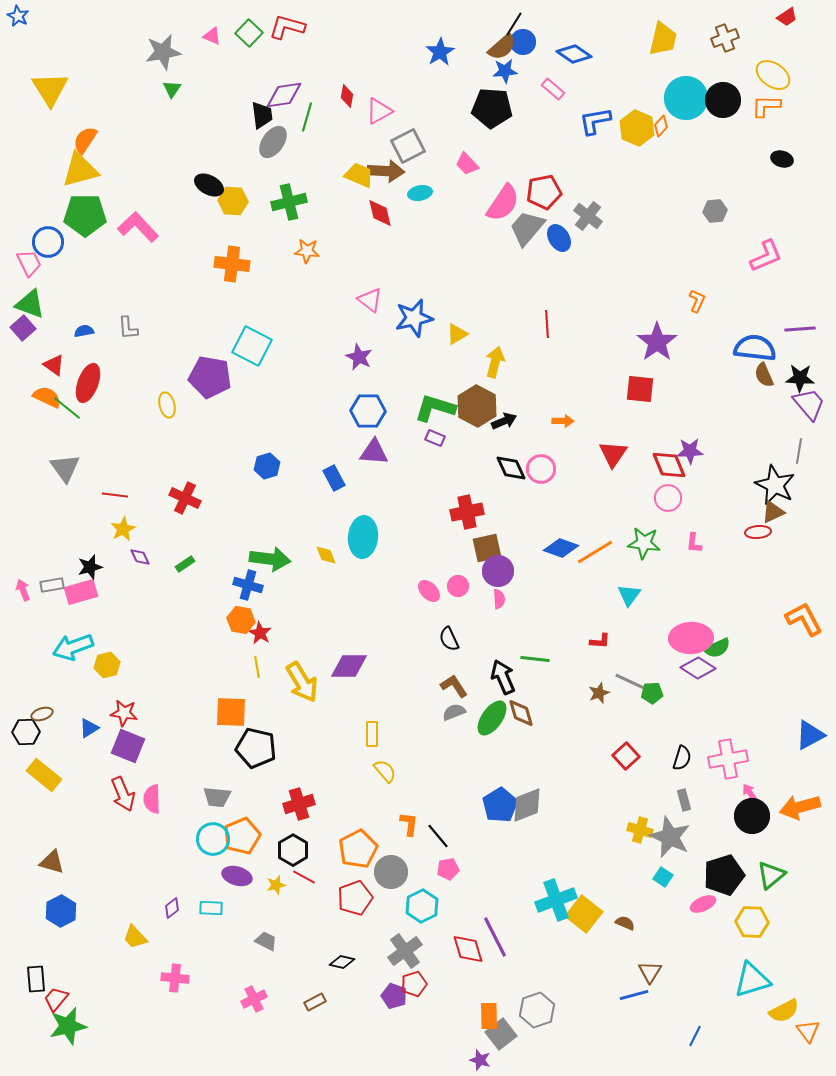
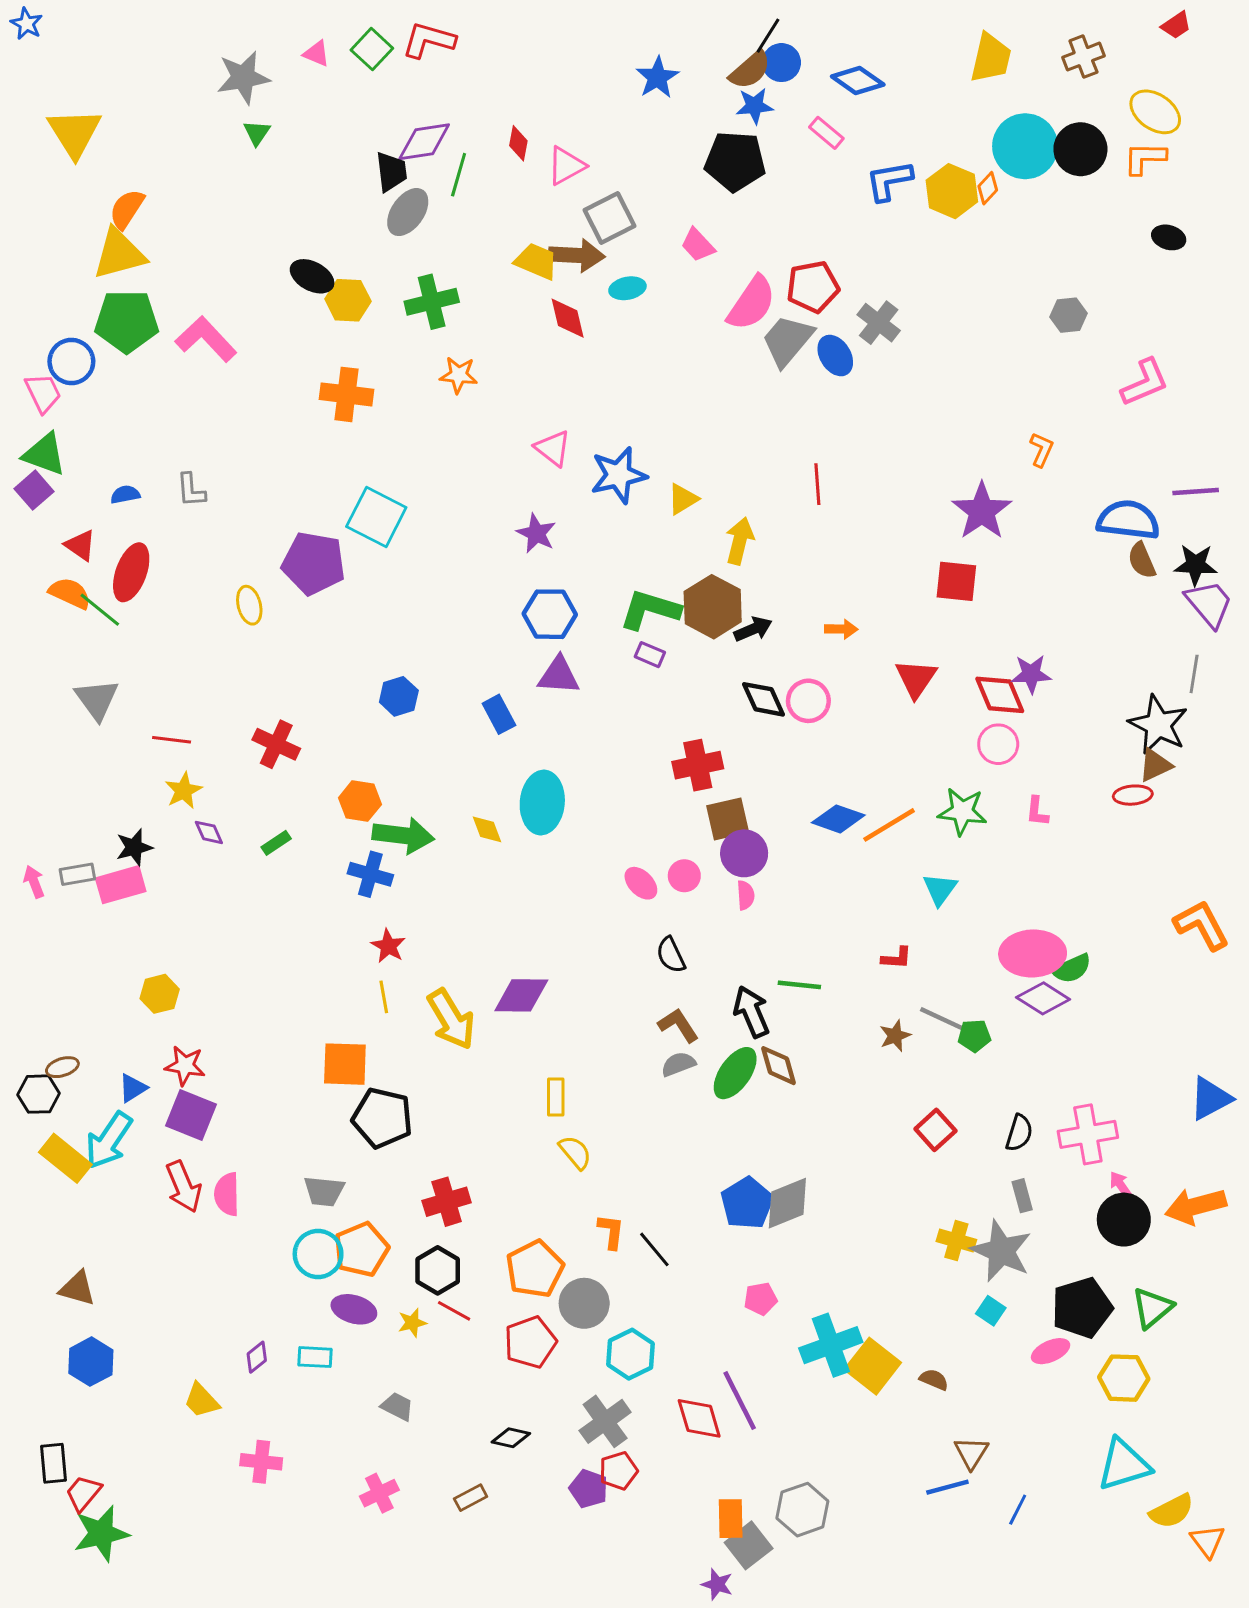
orange hexagon: (241, 620) -> (360, 801), moved
cyan arrow: (73, 647) -> (109, 1140), moved, turned -36
pink pentagon: (448, 869) -> (761, 1299), moved
blue line: (695, 1036) -> (1018, 1510), moved

